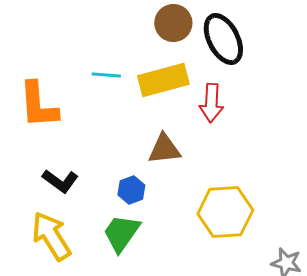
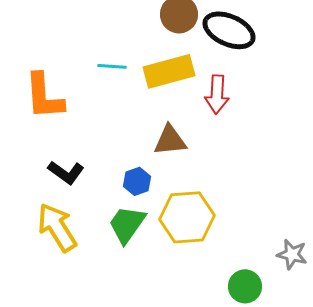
black ellipse: (223, 39) -> (229, 30), turned -39
yellow hexagon: (225, 212) -> (187, 217), moved

